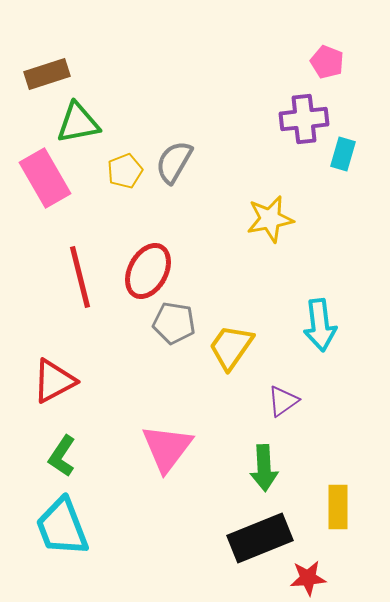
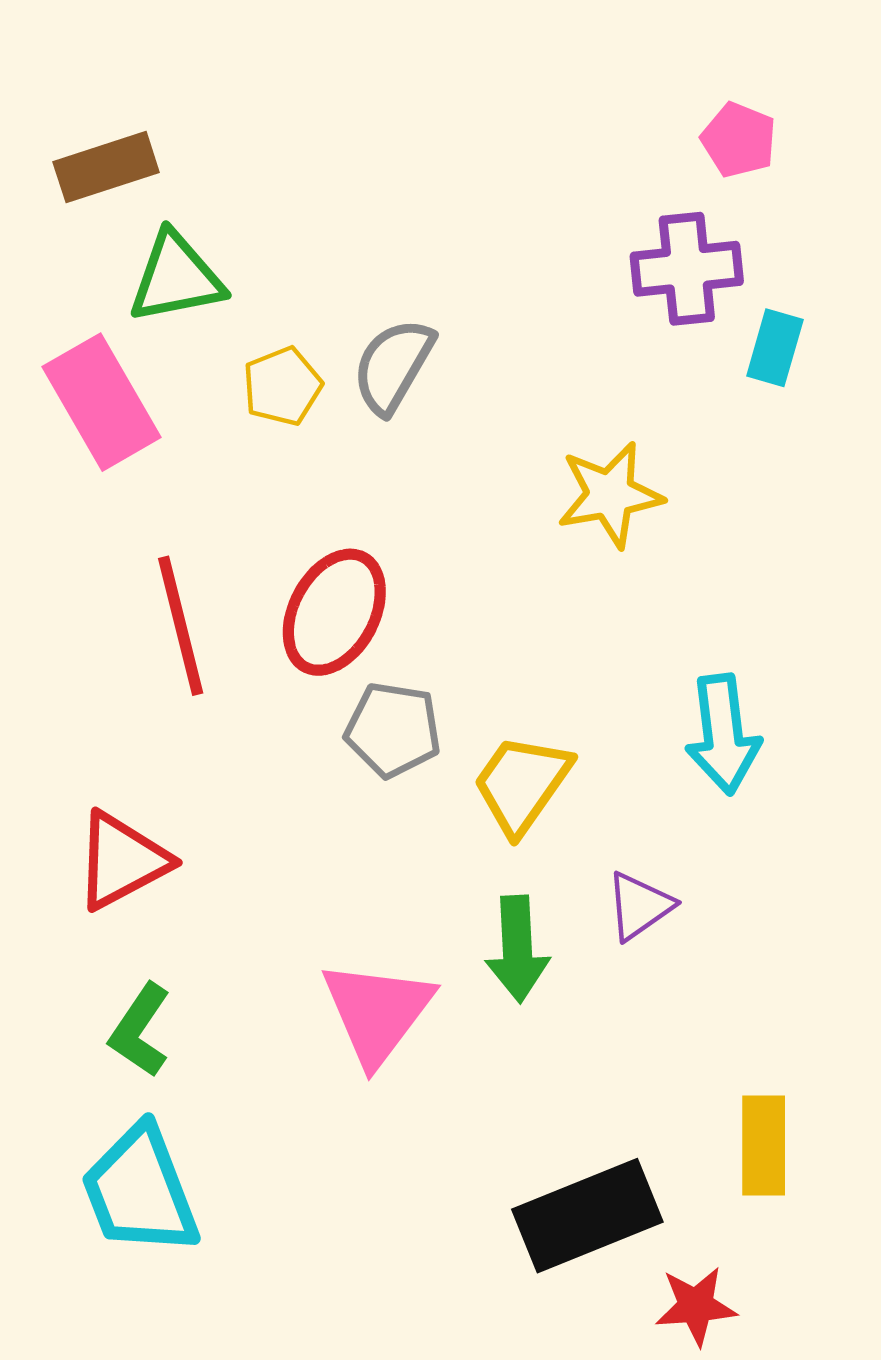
green arrow: (264, 468) -> (517, 949), moved

